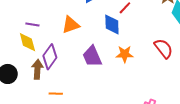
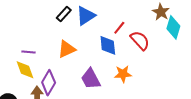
red semicircle: (164, 48) -> (140, 40), moved

